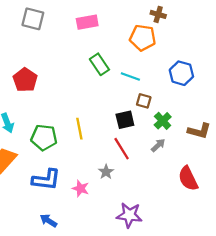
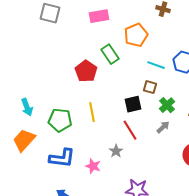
orange pentagon: (143, 38) -> (136, 35), moved, turned -30
cyan line: (130, 77) -> (156, 65), moved
red pentagon: (25, 80) -> (86, 71), moved

